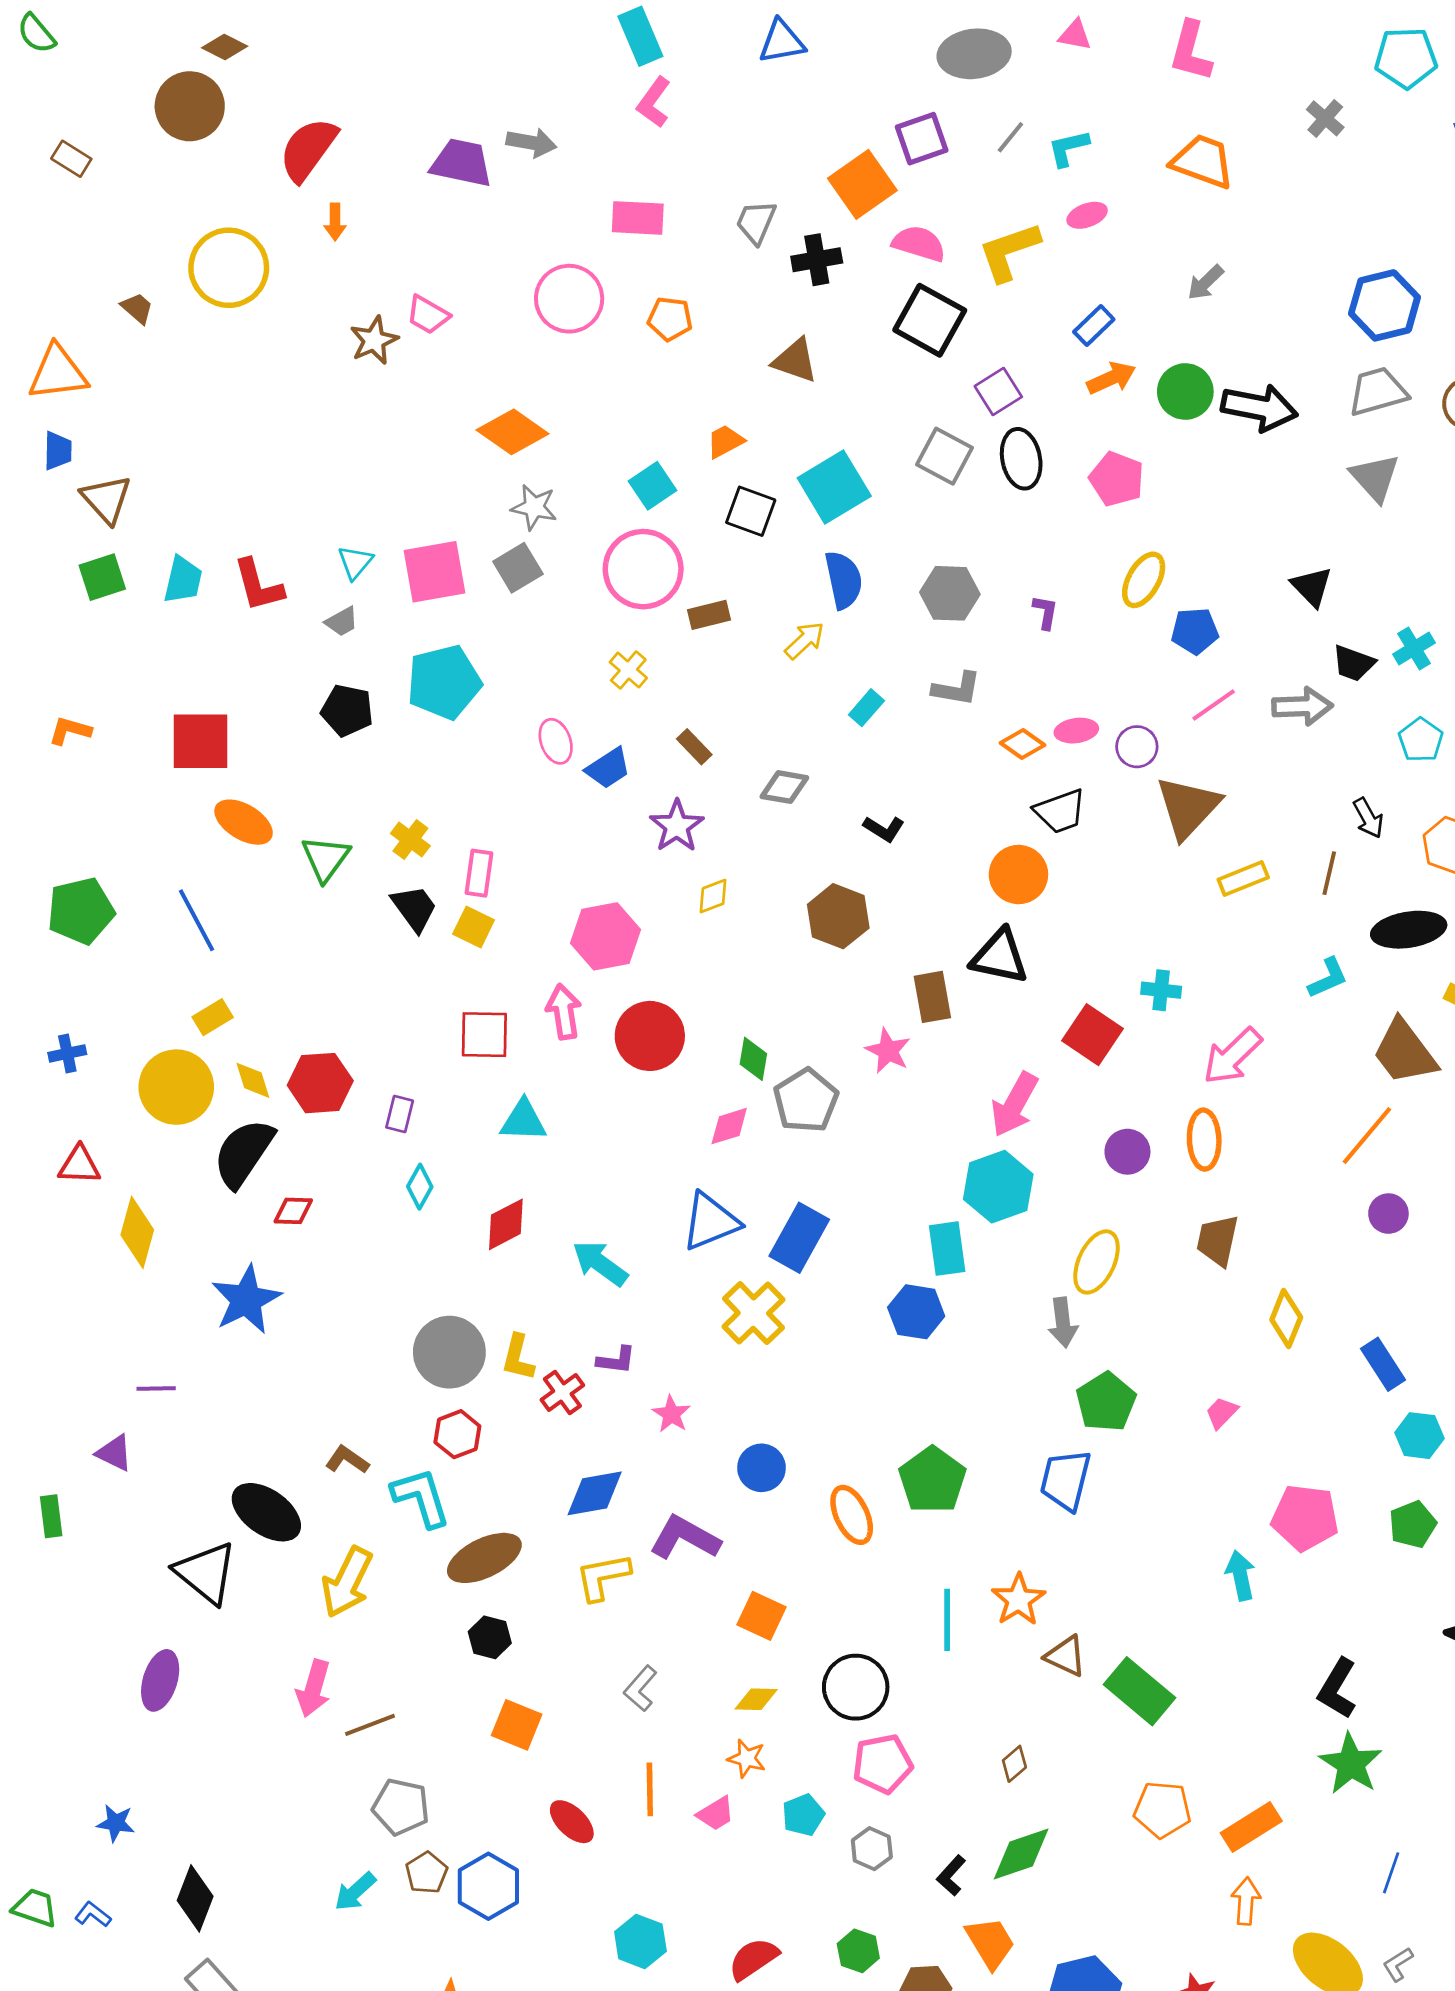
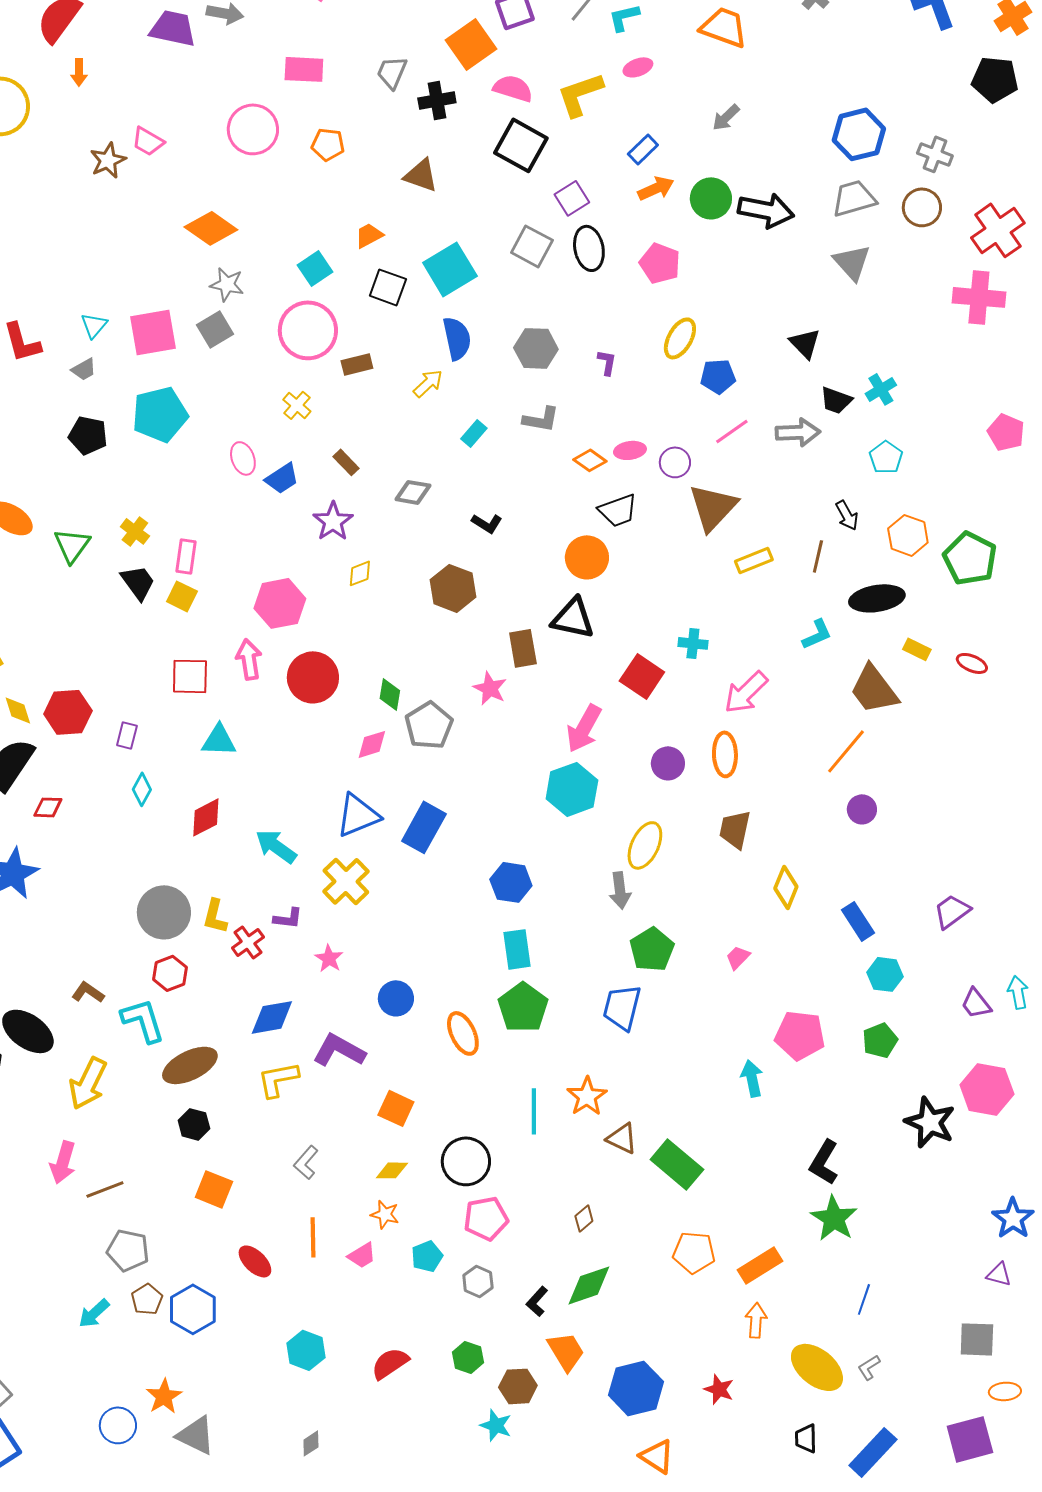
cyan rectangle: (947, 1249) -> (517, 949), moved
yellow cross: (753, 1313) -> (346, 881), moved

